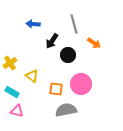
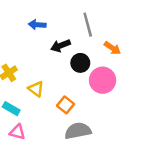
black arrow: (52, 41) -> (61, 46), turned 35
pink circle: (81, 84) -> (103, 80), moved
orange square: (56, 89) -> (66, 105), turned 32

